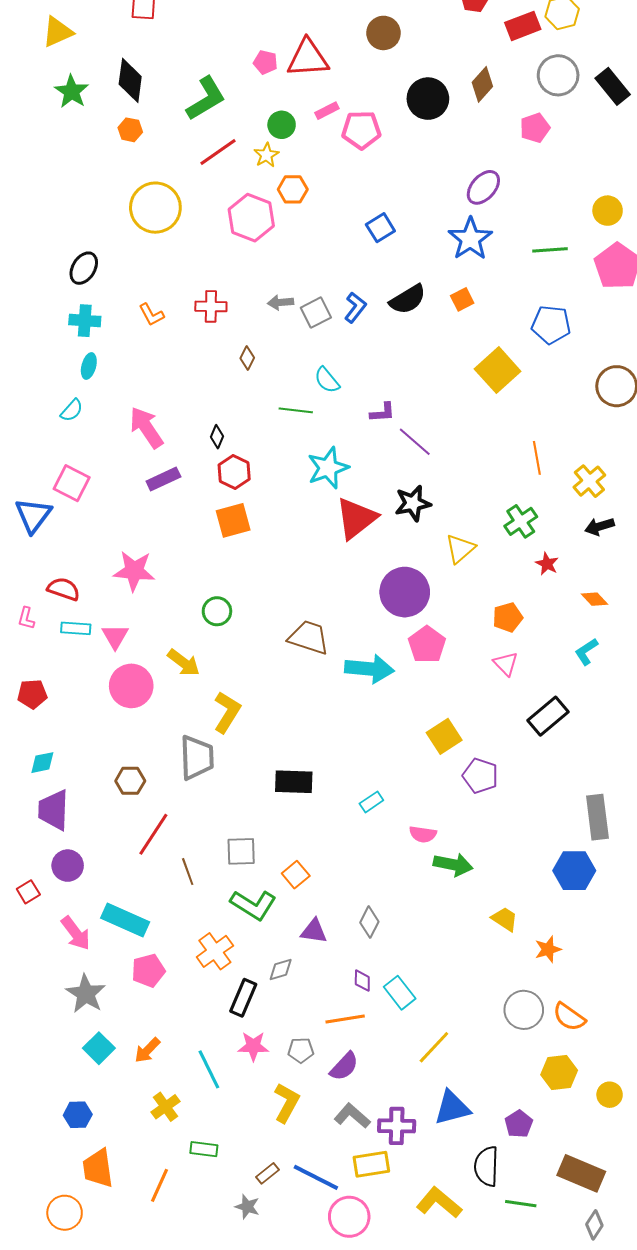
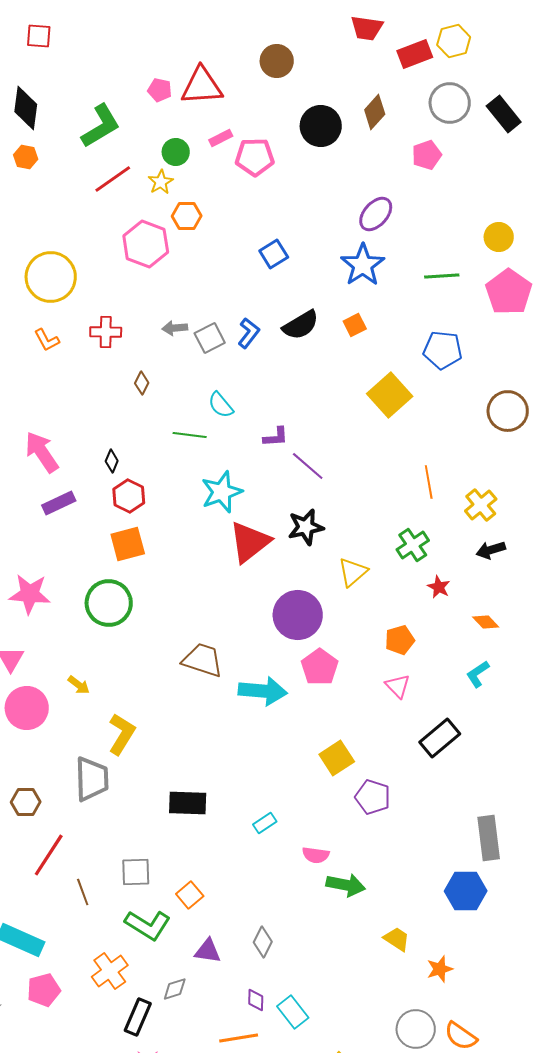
yellow circle: (155, 208) -> (51, 277), moved
green circle: (217, 611) -> (109, 603), moved, size x1.6
yellow arrow: (184, 663) -> (79, 685), size x0.7

